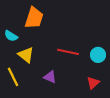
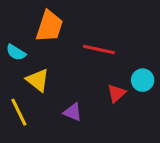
red line: (68, 52) -> (99, 49), moved
red triangle: (93, 83) -> (116, 93), moved

